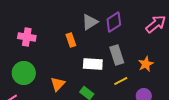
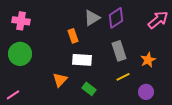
pink cross: (27, 37) -> (21, 21), moved
white rectangle: (93, 64) -> (82, 60), moved
green circle: (24, 73) -> (20, 54), moved

